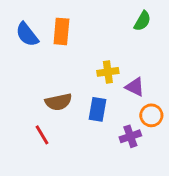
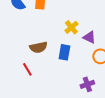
yellow cross: (108, 72) -> (71, 27), turned -32
purple cross: (130, 136) -> (87, 84), moved

